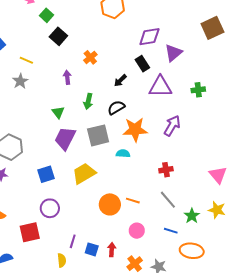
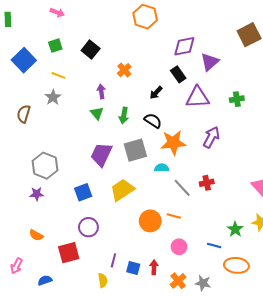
green square: (47, 15) -> (55, 46), moved, turned 32
black semicircle: (116, 108) -> (153, 121), turned 66
green triangle: (58, 112) -> (97, 113), moved
gray line: (168, 200) -> (182, 188), moved

